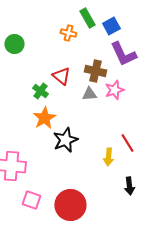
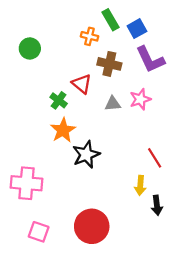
brown cross: (95, 71) -> (109, 64), moved
yellow arrow: (108, 157) -> (140, 185), moved
pink square: (31, 200) -> (39, 232), moved

